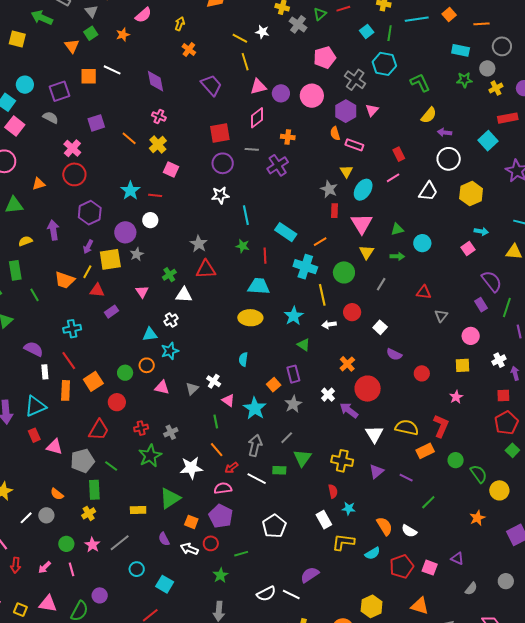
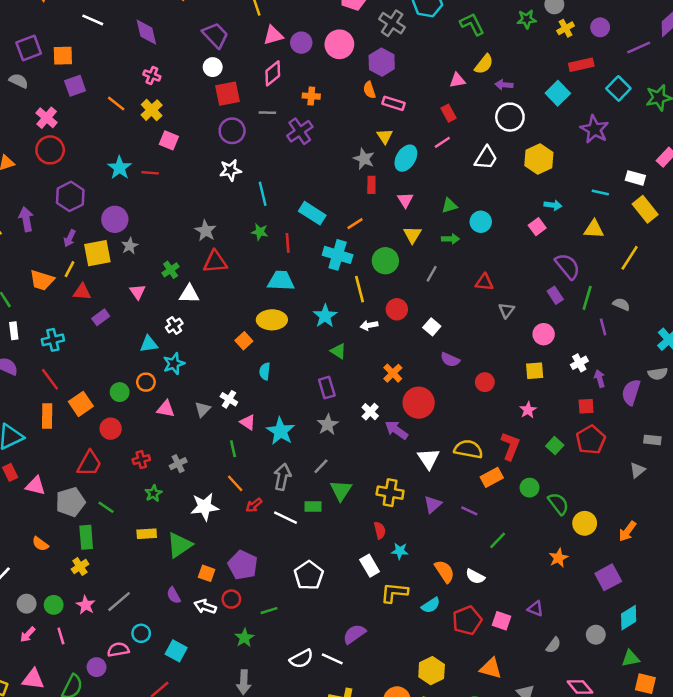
orange square: (89, 76) -> (63, 56), moved
pink triangle: (372, 110) -> (457, 80), moved, turned 40
white circle: (150, 220) -> (213, 67), moved
pink triangle: (362, 224) -> (405, 200), size x0.6
white rectangle: (45, 372) -> (14, 331), moved
orange square: (274, 385) -> (244, 341), moved
green square: (512, 450) -> (555, 446), moved
green star: (150, 456) -> (153, 493), size x0.6
pink semicircle: (223, 488) -> (118, 650), moved
yellow rectangle: (138, 510) -> (147, 534), moved
gray circle: (46, 515) -> (27, 604), moved

